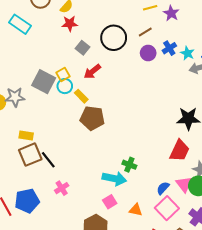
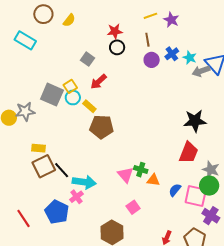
red star: (70, 24) -> (115, 31), moved
brown line: (145, 32) -> (147, 40), turned -64
black circle: (114, 38) -> (117, 47), size x0.6
cyan arrow: (114, 178) -> (84, 182), moved
pink triangle: (184, 184) -> (125, 175), moved
blue pentagon: (27, 201) -> (57, 212), moved, turned -30
pink square: (110, 202) -> (133, 207), moved
pink square: (167, 208) -> (196, 196), moved, turned -30
orange triangle: (136, 210) -> (153, 180), moved

